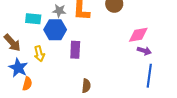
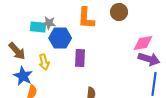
gray star: (59, 11) -> (49, 23), moved
purple arrow: (144, 51) -> (149, 59), size x1.5

